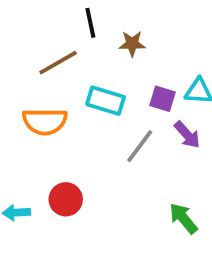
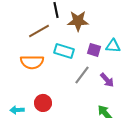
brown star: (132, 44) -> (78, 21), size x1.5
purple arrow: (187, 135) -> (107, 80), moved

